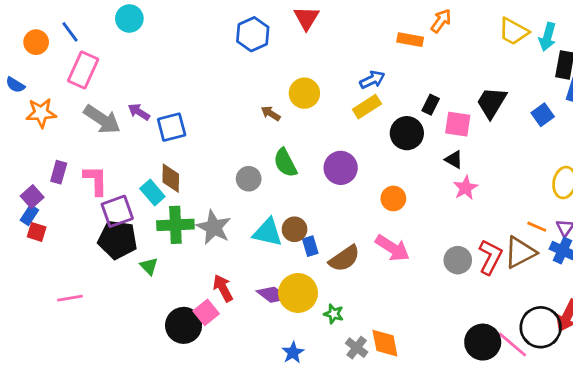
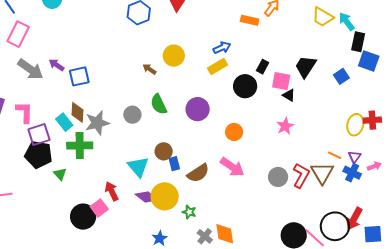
cyan arrow: (548, 37) -> (347, 21), turned 126
black triangle: (454, 160) -> (289, 95), moved
gray star: (214, 227) -> (97, 123), moved, turned 30
cyan triangle: (268, 232) -> (138, 167), moved, turned 35
brown triangle: (520, 252) -> (322, 173), turned -35

